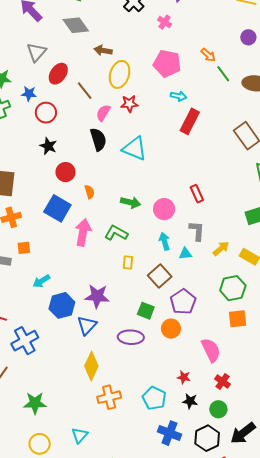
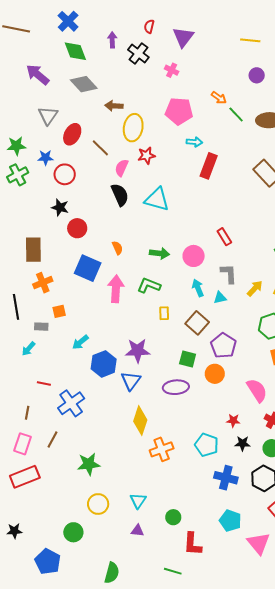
black star: (48, 146) -> (60, 207), moved
red circle: (66, 172) -> (77, 228), moved
cyan triangle: (80, 435) -> (138, 501), moved

